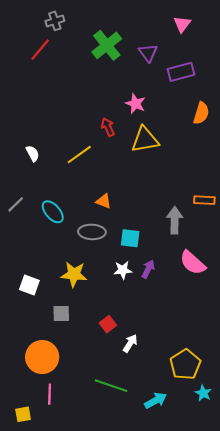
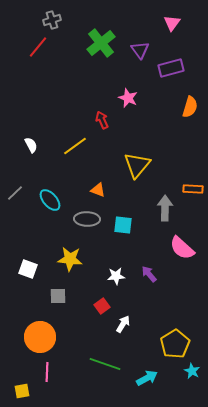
yellow triangle: (145, 140) -> (137, 165), moved, turned -40
purple arrow: (148, 269) -> (149, 274), moved, turned -66
white star: (123, 270) -> (116, 276), moved

